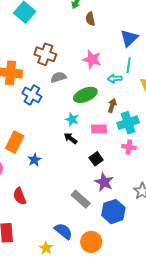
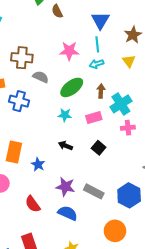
cyan line: (129, 65) -> (97, 44), moved
gray semicircle: (58, 77) -> (41, 77), turned 56
black arrow: (71, 138) -> (66, 146), moved
purple star: (104, 182) -> (65, 187), moved
blue semicircle: (63, 231) -> (68, 213), moved

